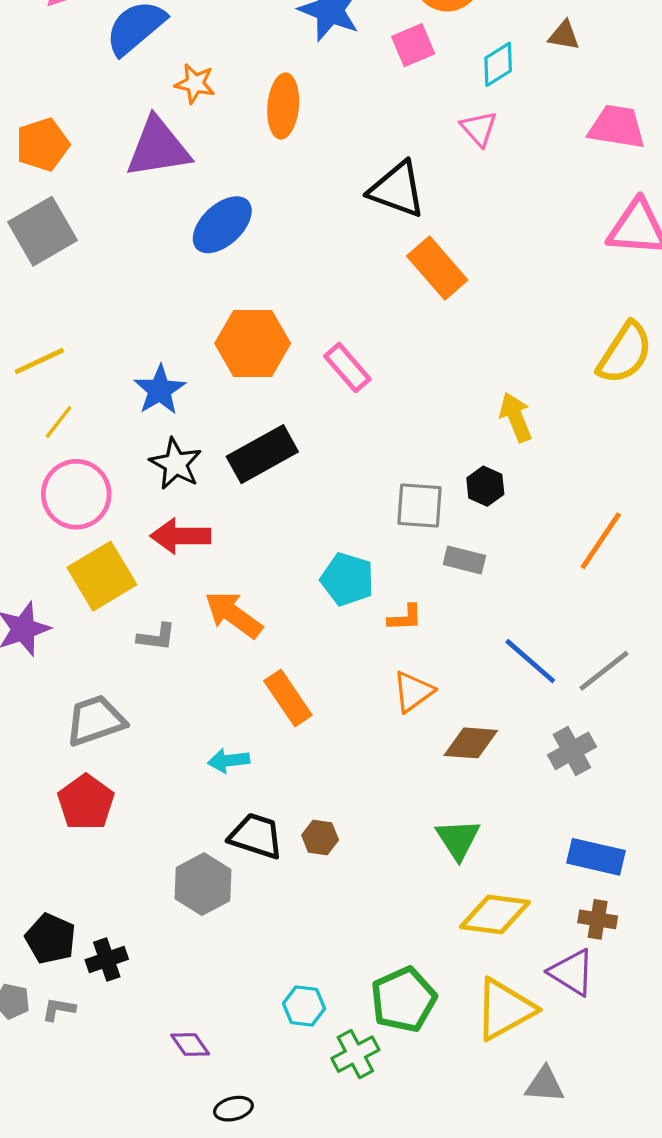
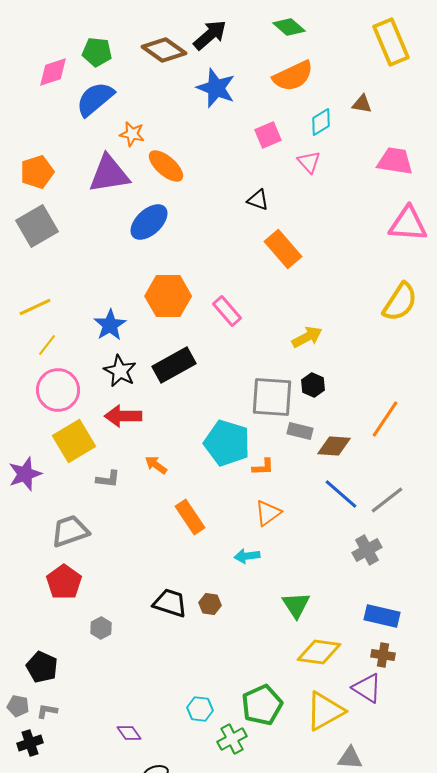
pink square: (413, 45) -> (268, 135), moved
orange ellipse: (283, 106) -> (166, 166), moved, turned -54
black triangle: (397, 189) -> (258, 200), size x0.6
yellow arrow: (516, 417) -> (307, 337), moved, turned 84
gray square: (420, 505) -> (272, 397), size x1.4
cyan pentagon: (347, 579) -> (227, 443), size x1.4
orange arrow: (233, 615) -> (156, 465), size x0.6
brown diamond: (471, 743) -> (334, 446), moved
cyan arrow: (229, 761) -> (247, 556), moved
gray hexagon: (203, 884) -> (101, 628), moved, size x0.6
black cross: (107, 959) -> (30, 743), moved

